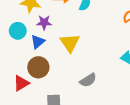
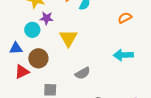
cyan circle: (18, 31) -> (32, 30), moved
blue triangle: (38, 42) -> (16, 48), moved, turned 32

